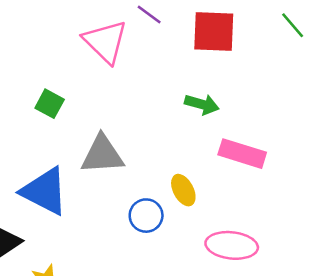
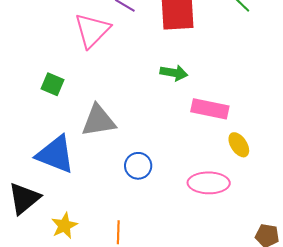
pink triangle: (105, 42) -> (92, 30), turned 36
yellow ellipse: (183, 190) -> (239, 145), moved

